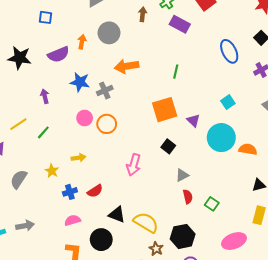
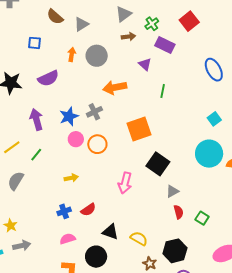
brown arrow: (143, 14) -> (129, 37), turned 80
orange arrow: (82, 42) -> (72, 54), moved
blue star: (80, 82) -> (69, 116), moved, turned -30
purple arrow: (45, 96) -> (36, 119), size x1.5
orange square: (165, 110) -> (139, 129), moved
purple triangle: (193, 121) -> (145, 64), moved
black square: (168, 146) -> (158, 164), size x1.6
yellow star: (52, 171) -> (11, 226), moved
gray semicircle: (19, 179) -> (16, 181), moved
yellow semicircle: (146, 222) -> (139, 238), size x0.7

